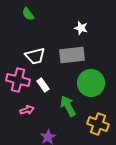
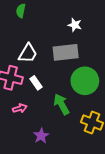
green semicircle: (28, 14) -> (21, 11), turned 48
white trapezoid: (35, 56) -> (28, 53), turned -45

